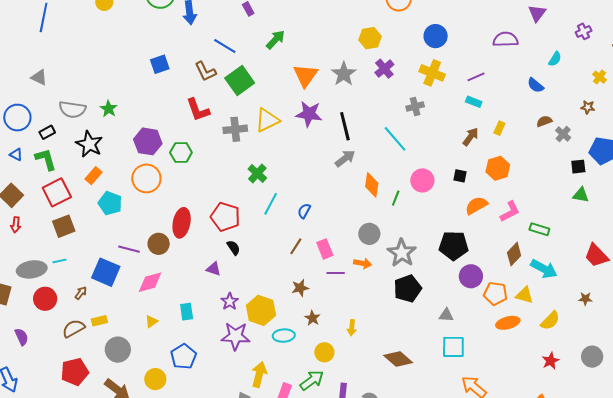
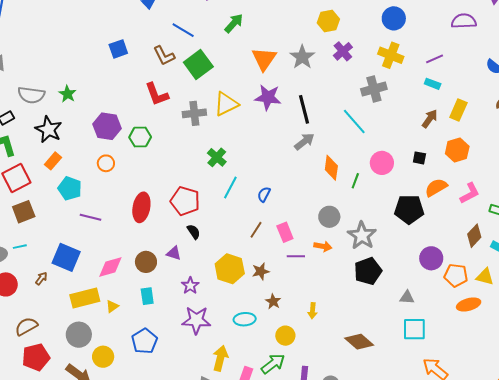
gray cross: (415, 106) -> (374, 89), size x1.4
yellow rectangle: (499, 128) -> (458, 110), size x1.5
orange circle: (146, 178) -> (106, 163), size x0.6
brown circle: (159, 244) -> (146, 262), moved
black pentagon: (454, 246) -> (409, 209), moved
purple line: (129, 249) -> (90, 217), moved
yellow hexagon: (261, 310) -> (230, 269), moved
yellow rectangle: (99, 321) -> (85, 298), moved, size x1.8
brown semicircle: (74, 328) -> (26, 326), moved
yellow circle: (155, 379) -> (103, 357), moved

